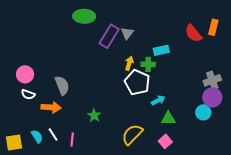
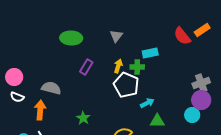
green ellipse: (84, 16) -> (71, 38), moved
orange rectangle: (213, 27) -> (202, 30), turned 42
purple rectangle: (109, 36) -> (86, 67), moved, size x0.7
gray semicircle: (62, 85) -> (51, 88), turned -54
orange arrow: (51, 107) -> (40, 110), turned -90

